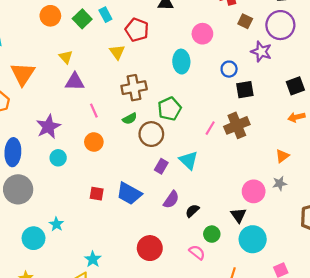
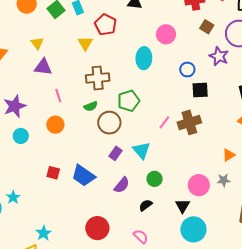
black semicircle: (192, 211) -> (146, 205), moved
green circle: (212, 234) -> (155, 179), moved

